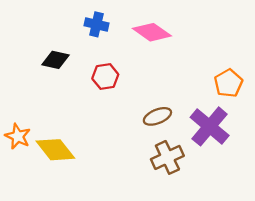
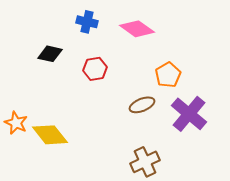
orange pentagon: (228, 83) -> (168, 75), moved
brown cross: (167, 157) -> (145, 162), moved

